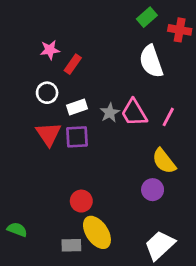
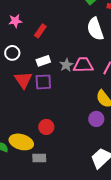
pink star: (50, 50) -> (15, 21), moved
white circle: (47, 93) -> (12, 53), moved
pink trapezoid: (134, 113) -> (83, 65), turned 120
yellow ellipse: (97, 232) -> (21, 142), moved, turned -40

